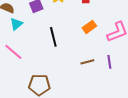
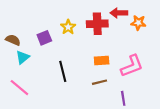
orange rectangle: (89, 27) -> (102, 61), turned 32
brown line: (87, 62) -> (99, 82), moved

